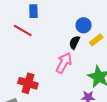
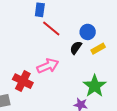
red line: (23, 31) -> (51, 28), moved
pink arrow: (64, 63) -> (48, 66), moved, turned 30

